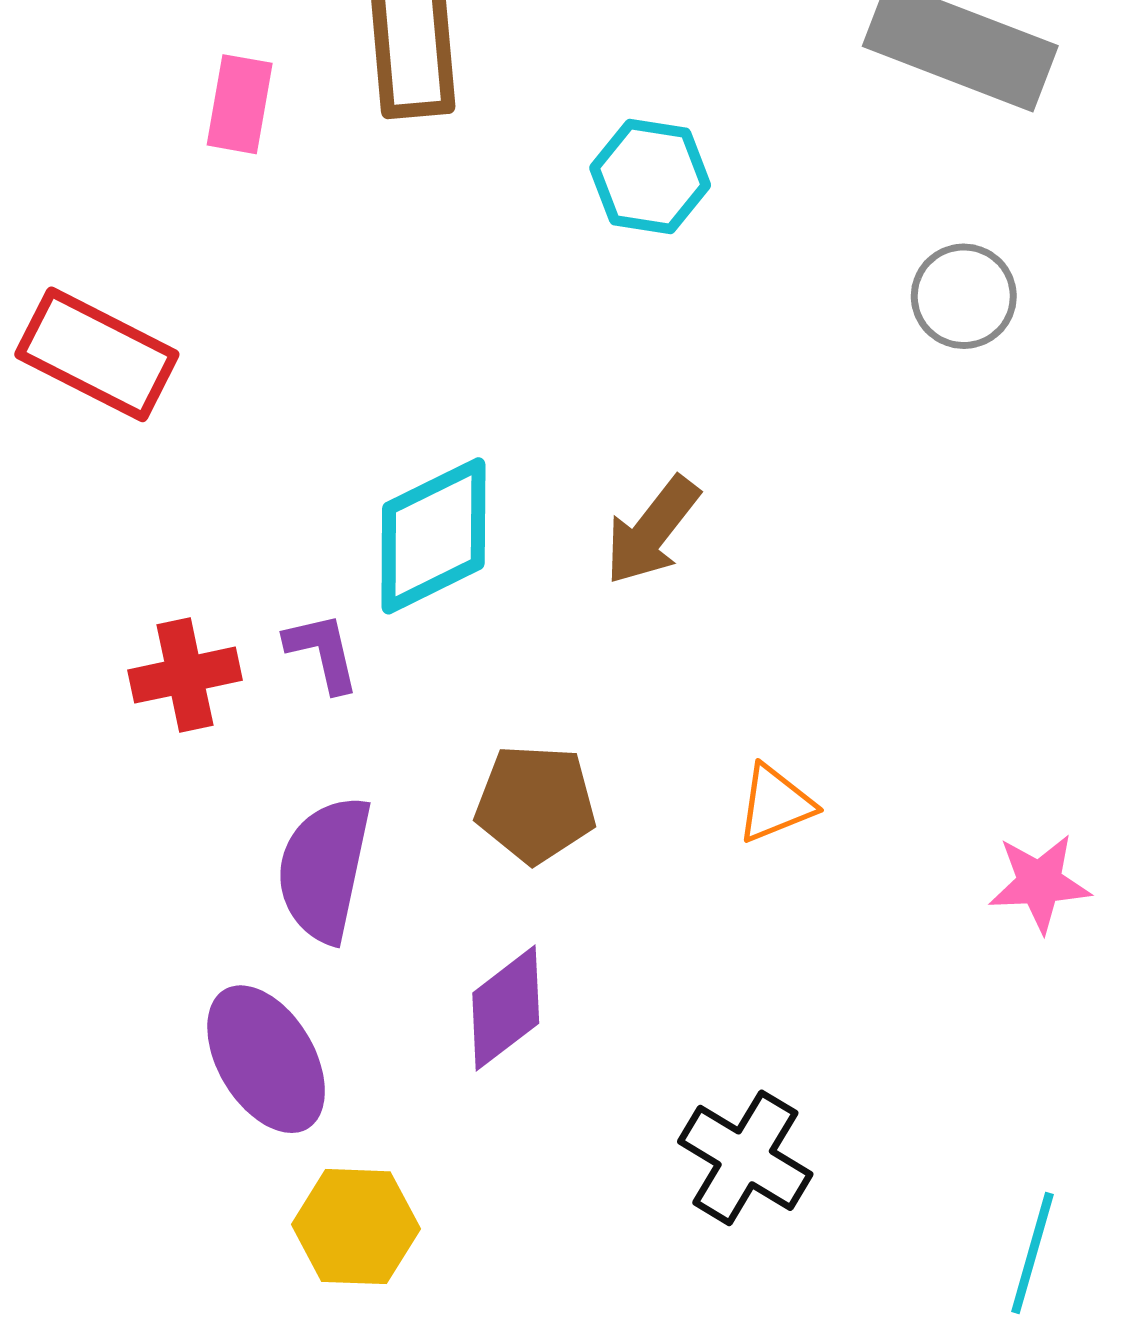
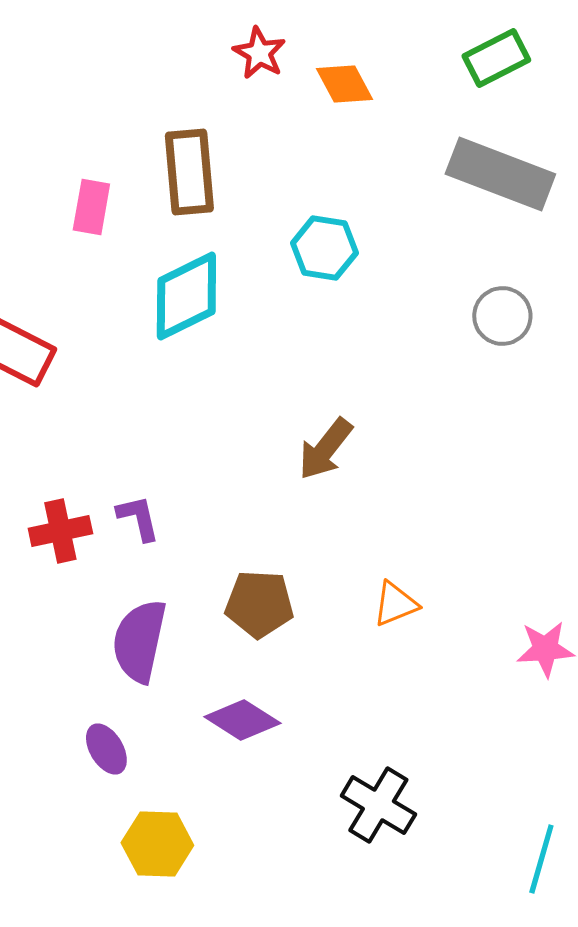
cyan diamond: (433, 536) -> (186, 296), moved
purple diamond: (506, 1008) -> (242, 720), turned 70
purple ellipse: (266, 1059) -> (106, 749), size x0.6

